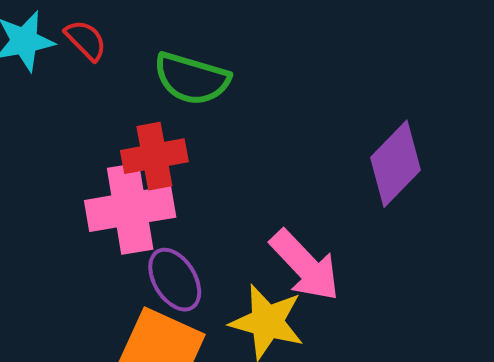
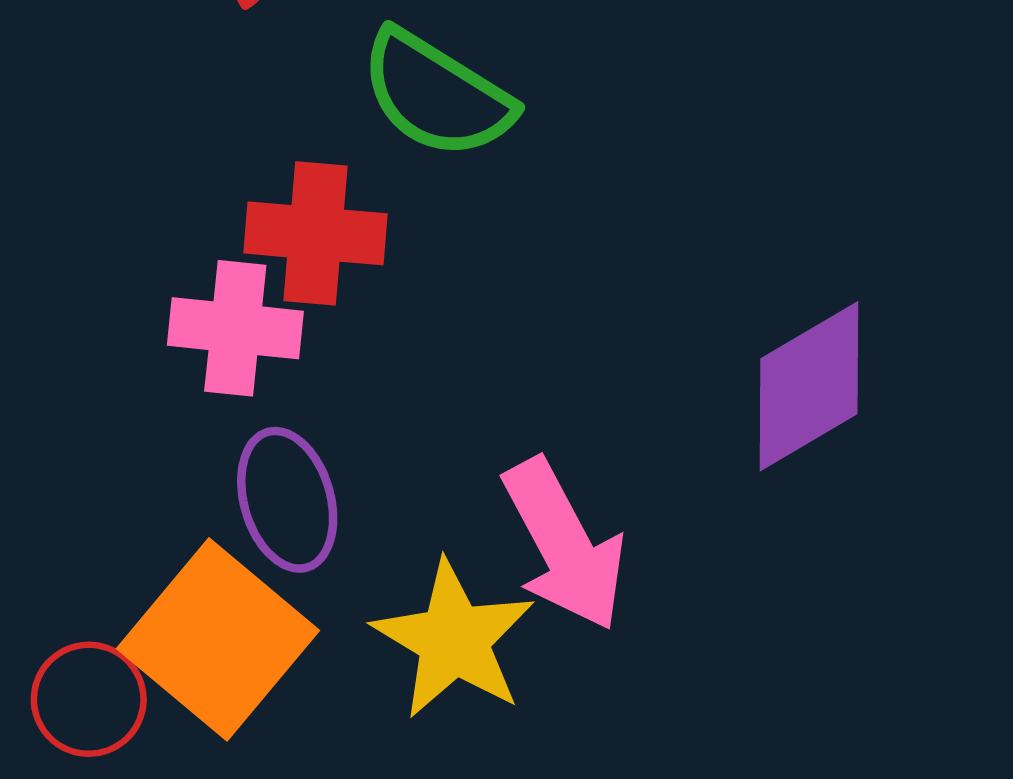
pink cross: (130, 209) -> (235, 328), size x0.7

